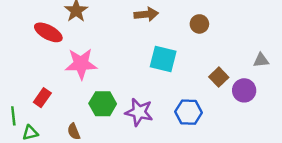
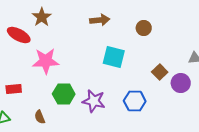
red rectangle: (42, 98) -> (14, 89), turned 49

